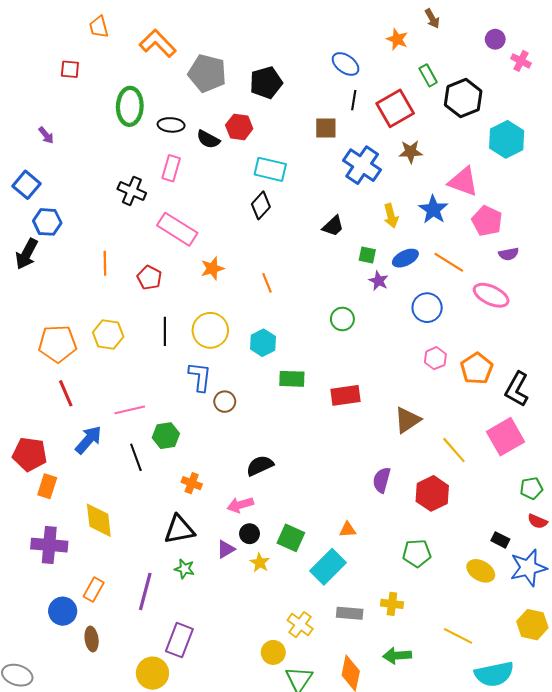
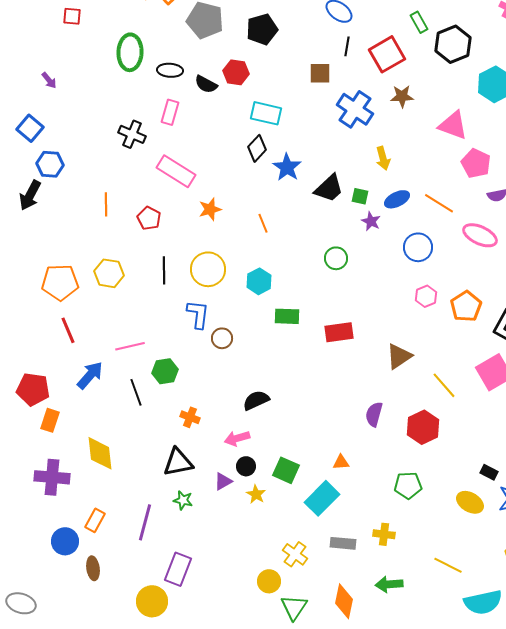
blue star: (433, 210) -> (287, 167), moved
black trapezoid: (333, 226) -> (329, 188), moved, size x1.4

